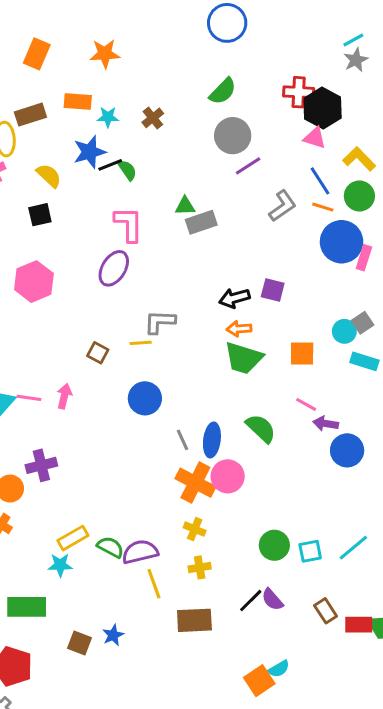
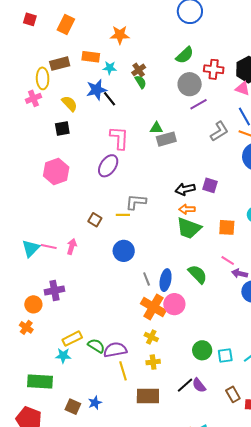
orange star: (105, 54) -> (120, 35), moved
red cross: (299, 92) -> (214, 69), moved
black line: (110, 165) -> (109, 99), turned 70
green semicircle: (128, 170) -> (141, 82), moved

